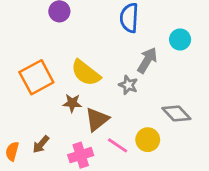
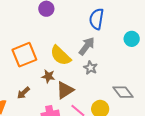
gray arrow: (147, 60) -> (87, 46), moved
brown arrow: (41, 144) -> (23, 93), moved

